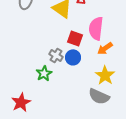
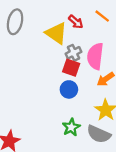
gray cross: (56, 55) -> (73, 53), moved, turned 32
green star: (44, 73) -> (71, 127), moved

